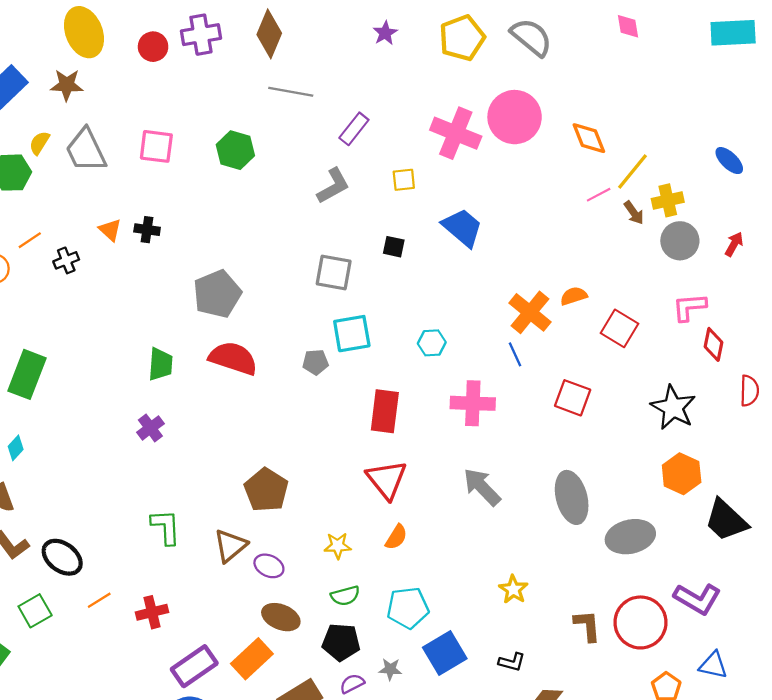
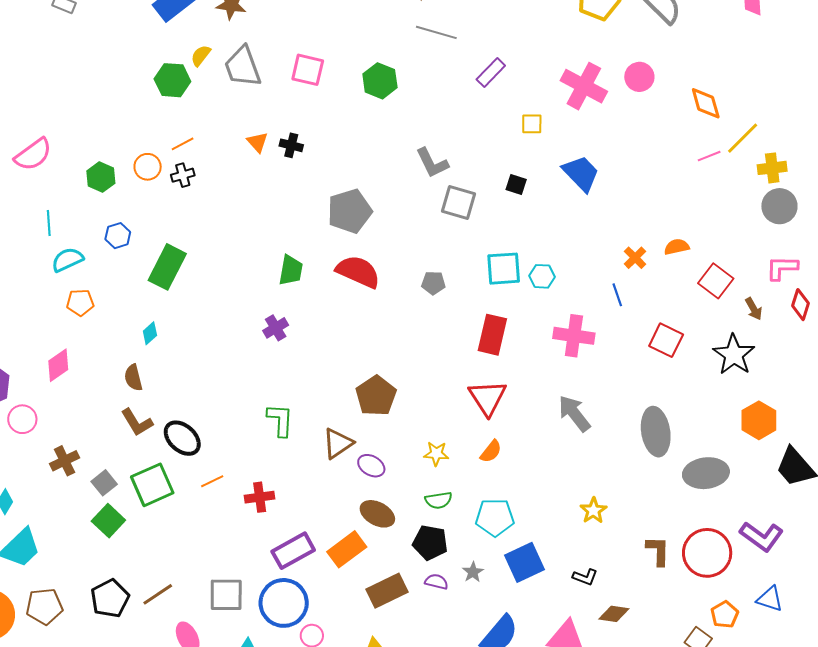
pink circle: (515, 117) -> (639, 77), size x0.6
gray L-shape: (333, 186) -> (432, 163), moved, turned 87
brown arrow: (634, 213) -> (754, 309), moved
black cross: (66, 260) -> (183, 175), moved
orange cross: (530, 312) -> (635, 258), size x0.6
cyan square: (352, 334) -> (504, 269), moved
black star: (673, 408) -> (734, 355), moved
green square: (35, 611) -> (152, 485), size x1.4
gray star: (390, 669) -> (473, 572), turned 30
purple semicircle: (352, 684) -> (436, 582), turned 35

